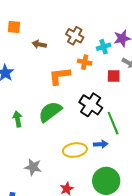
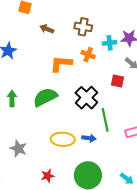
brown cross: (75, 36) -> (83, 27), turned -30
red square: (114, 76) -> (117, 81), moved

